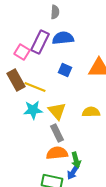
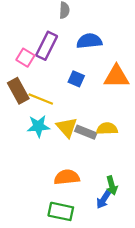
blue semicircle: (63, 38) -> (89, 41), moved
gray rectangle: (57, 133) -> (86, 132), moved, turned -42
green arrow: (76, 160) -> (112, 185), moved
blue arrow: (73, 172) -> (103, 200), moved

